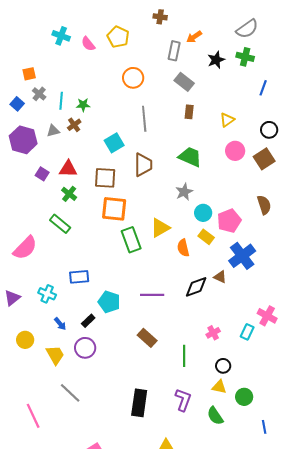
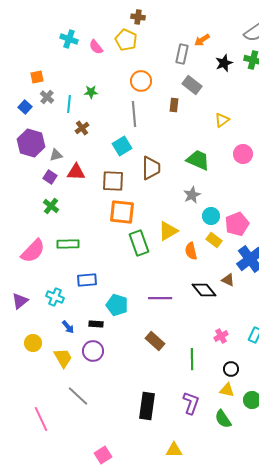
brown cross: (160, 17) -> (138, 17), moved
green star: (83, 105) -> (91, 92), moved
brown rectangle: (189, 112) -> (174, 105), moved
gray line: (144, 119) -> (134, 114), moved
yellow triangle: (227, 120) -> (222, 120), moved
gray triangle: (53, 131) -> (56, 155), moved
green cross: (69, 194) -> (51, 206), moved
green rectangle: (60, 224) -> (68, 244), moved, turned -40
black diamond: (196, 287) -> (204, 290), turned 70
black rectangle: (88, 321) -> (96, 324), turned 48

